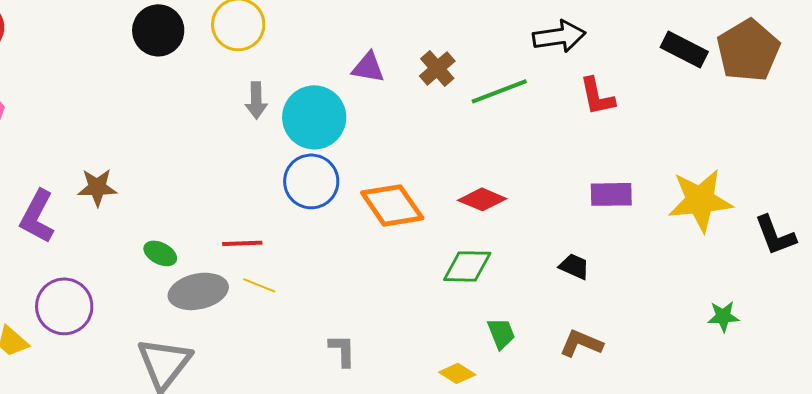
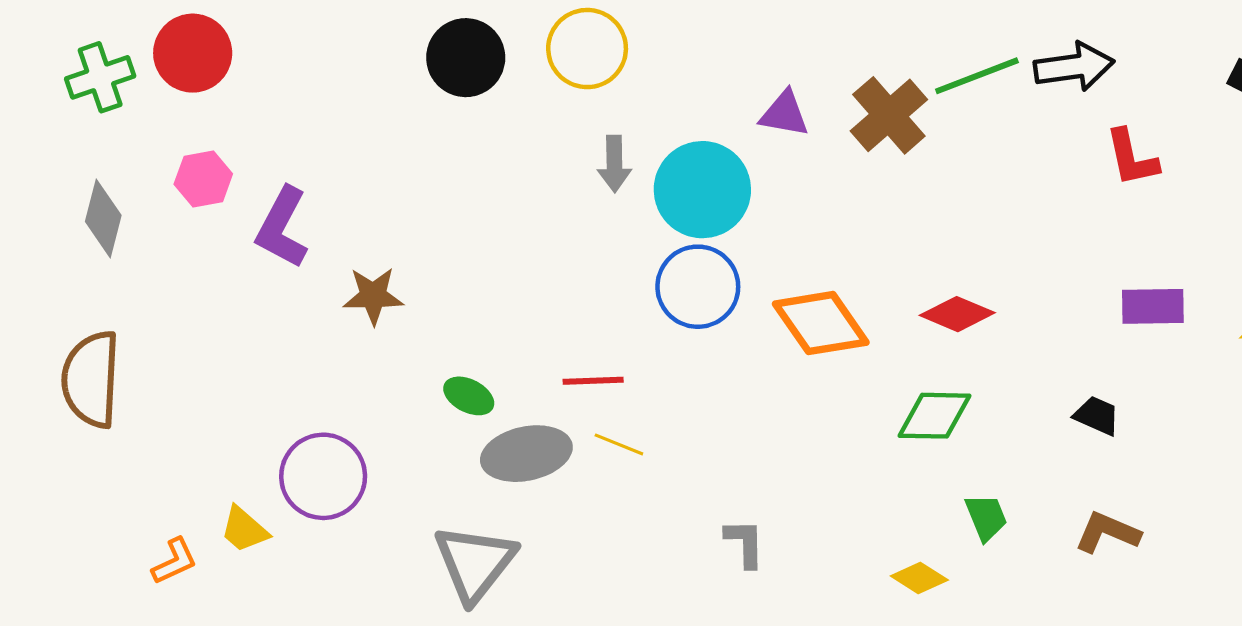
brown cross: (437, 68) -> (889, 115), size x1.4
green line: (499, 91) -> (977, 76), moved
purple L-shape: (37, 216) -> (282, 228), moved

